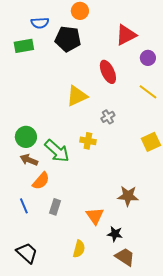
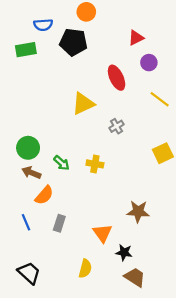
red triangle: (126, 35) -> (136, 38), size x0.7
purple circle: (148, 58) -> (149, 63), moved
yellow cross: (88, 141) -> (95, 164), moved
green arrow: (57, 151) -> (61, 163), size x0.6

